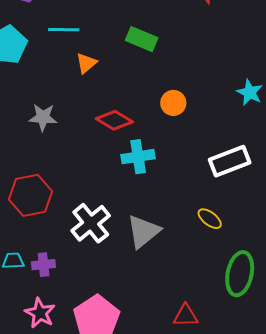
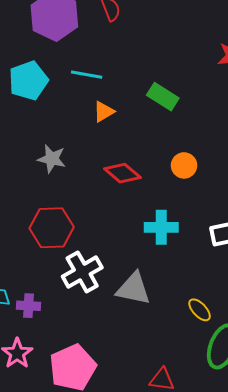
cyan cross: (138, 157) -> (161, 227), moved
red hexagon: (31, 195) -> (52, 228), moved
yellow ellipse: (210, 219) -> (200, 310), moved
gray triangle: (143, 231) -> (133, 289), turned 42

